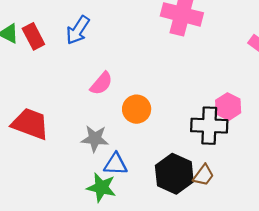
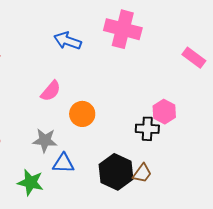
blue arrow: (78, 30) -> (67, 41), moved, turned 76
black cross: (209, 126) -> (147, 129), size x0.7
green star: (101, 187) -> (31, 182), moved

